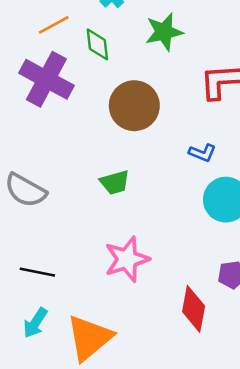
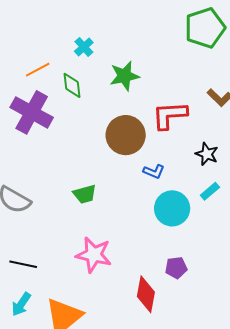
brown circle: (134, 106) -> (126, 135), moved
pink star: (127, 259) -> (94, 255), turned 30

